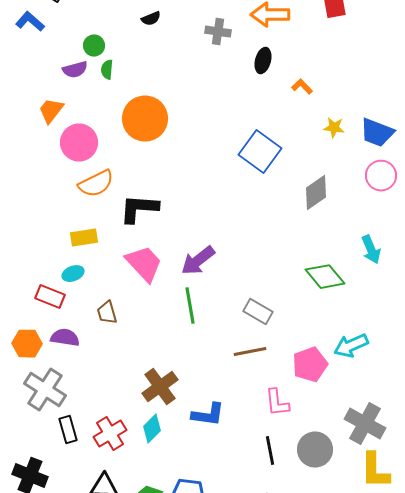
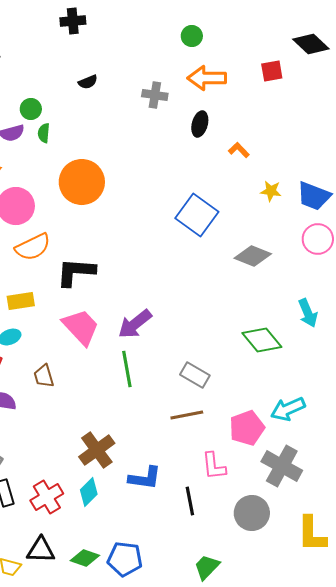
gray diamond: (316, 193) -> (253, 256), turned 57
gray cross: (365, 424) -> (282, 466), moved
black line: (270, 451) -> (190, 501), moved

